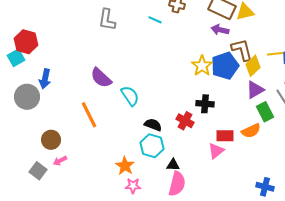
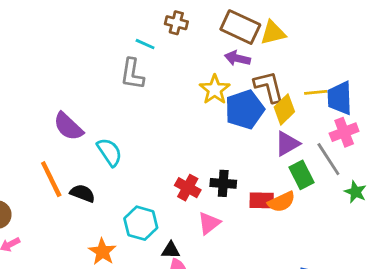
gray L-shape: (107, 20) -> (132, 74), moved
yellow star: (202, 66) -> (215, 90), moved
black cross: (205, 104) -> (223, 183), moved
black semicircle: (153, 125) -> (82, 193), moved
red rectangle: (225, 136) -> (262, 200), moved
pink triangle: (216, 151) -> (209, 223), moved

